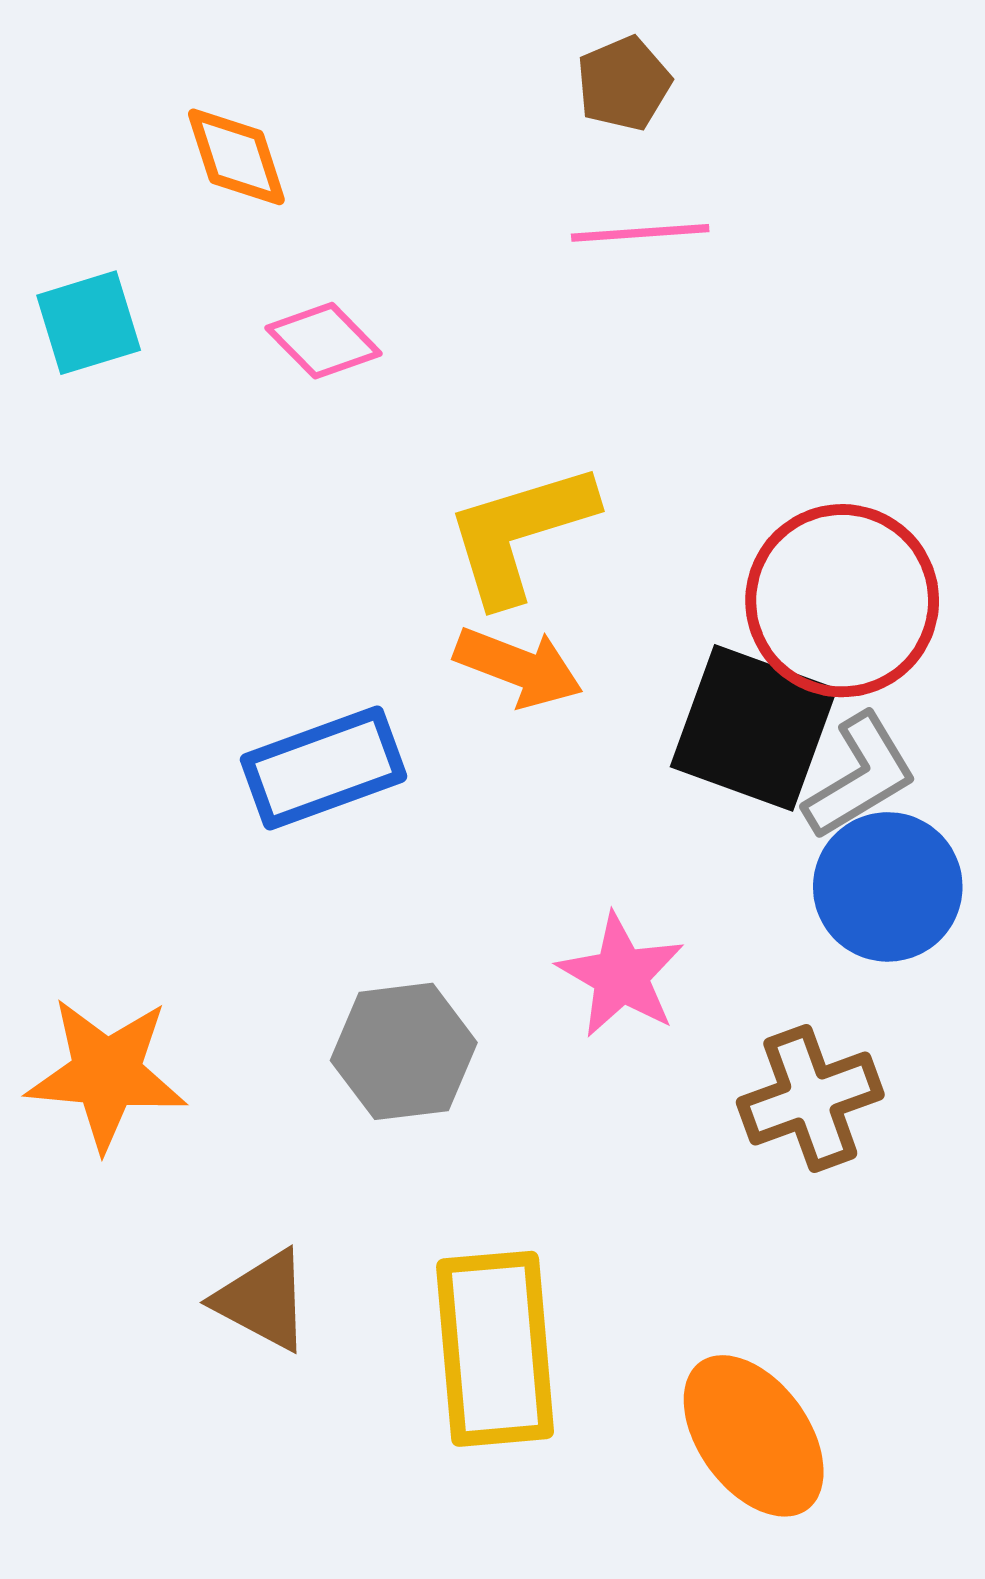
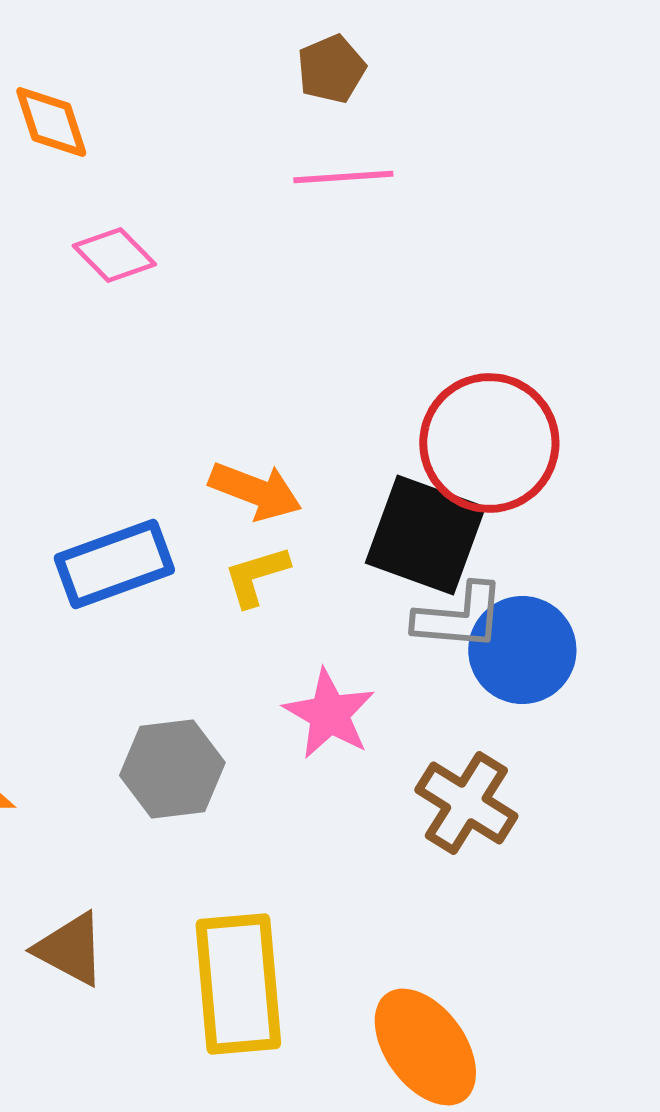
yellow L-shape: (520, 533) -> (256, 576), moved, size x0.6
gray L-shape: (860, 776) -> (459, 617), moved, turned 36
brown cross: (810, 1098) -> (466, 803), turned -38

